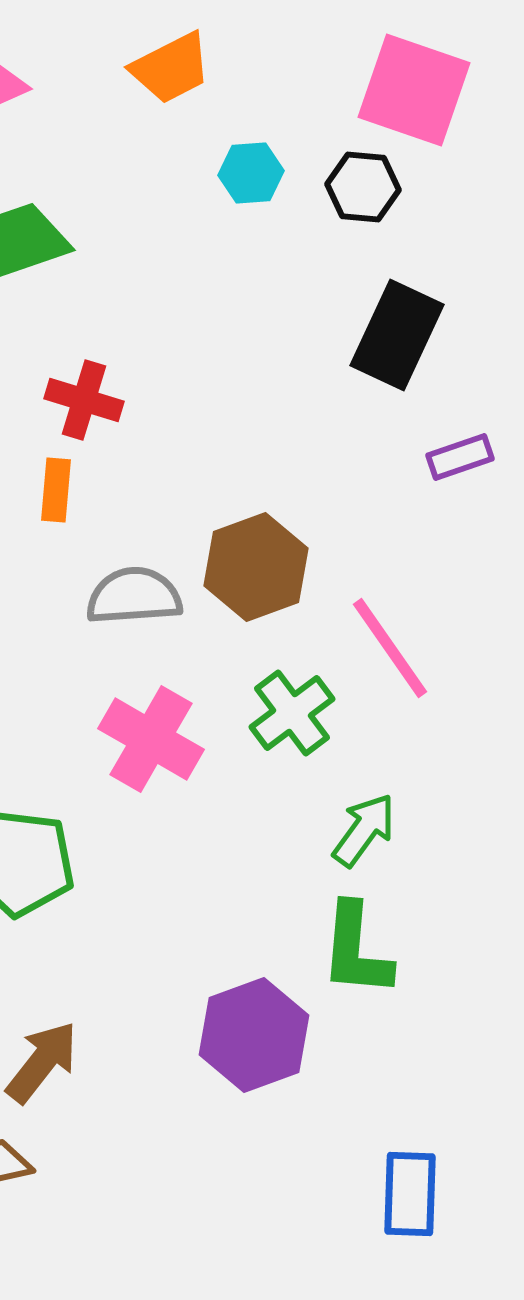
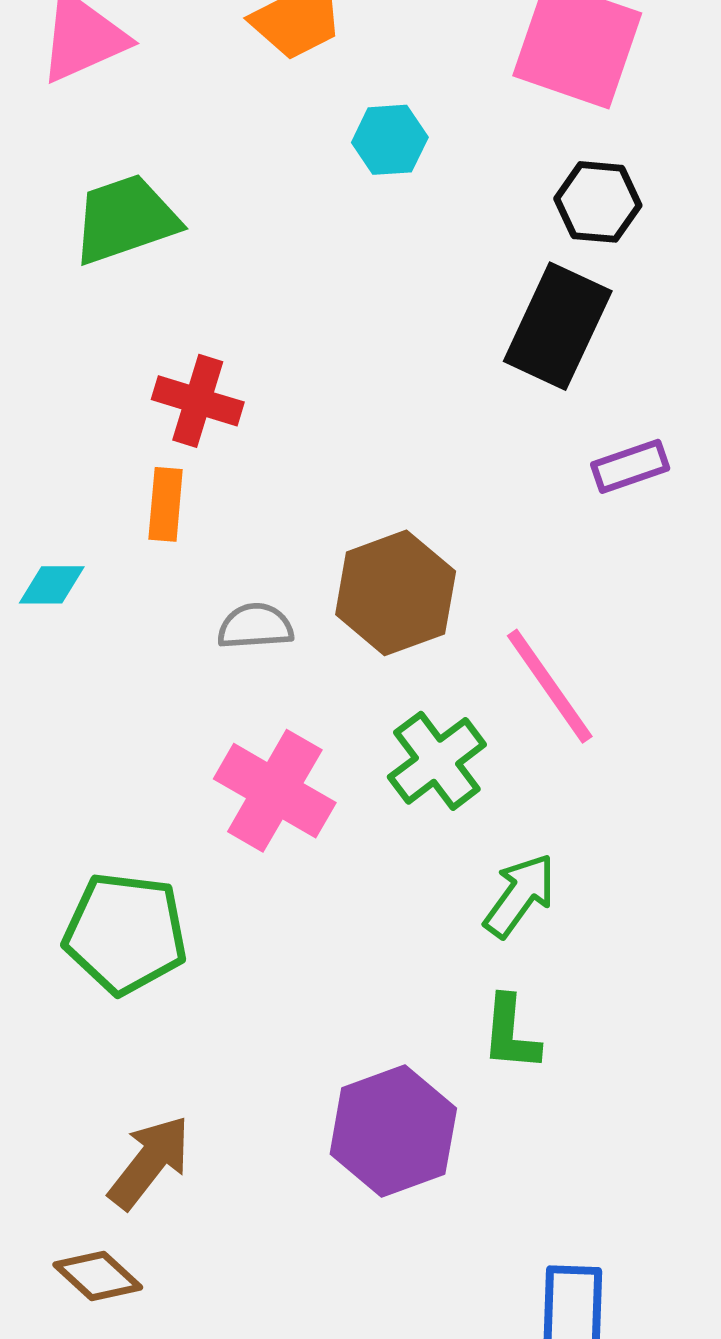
black hexagon: (363, 187) -> (598, 202), moved
gray semicircle: (134, 596) -> (255, 626), size x0.7
green L-shape: (356, 950) -> (511, 1033), size x0.7

